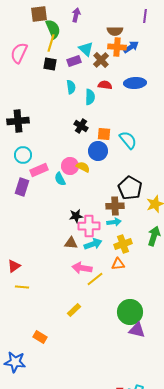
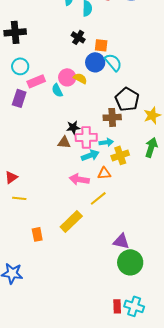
cyan semicircle: (128, 140) -> (113, 62), moved
cyan arrow: (114, 222) -> (106, 142), moved
brown triangle: (71, 243) -> (64, 142), moved
orange triangle: (118, 264) -> (104, 173), moved
yellow line: (95, 279) -> (98, 198), moved
yellow rectangle: (74, 310) -> (71, 221), size x1.6
green circle: (130, 312) -> (130, 262), moved
purple triangle: (137, 330) -> (121, 241), moved
orange rectangle: (40, 337) -> (37, 234), moved, turned 48

